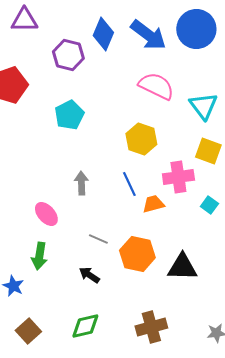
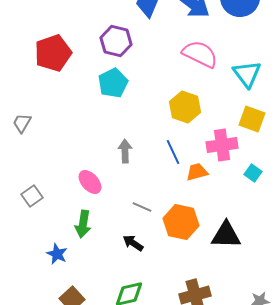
purple hexagon: (68, 55) -> (116, 41), moved

